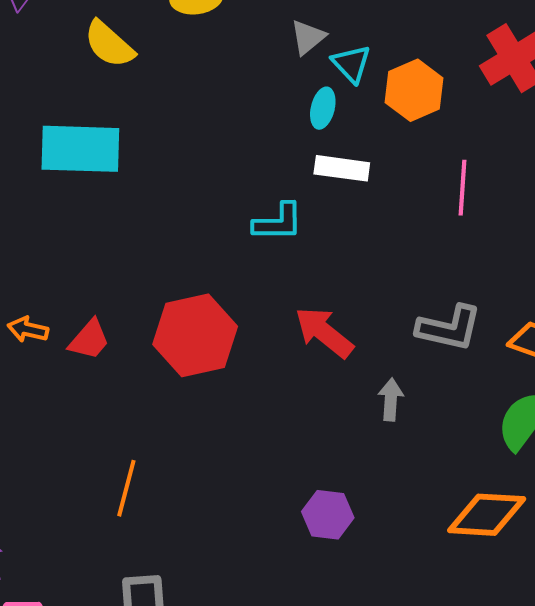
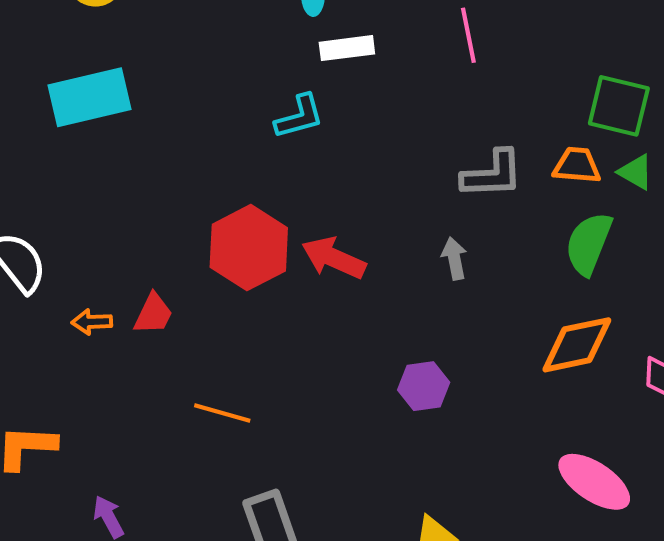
orange arrow: (28, 329) -> (92, 322), moved
red arrow: (324, 332) -> (334, 258), moved
red trapezoid: (89, 340) -> (153, 314), moved
orange line: (126, 488) -> (222, 413), turned -74

